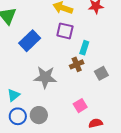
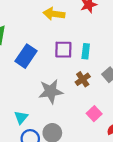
purple square: (65, 31) -> (63, 50), moved
brown cross: (77, 64) -> (83, 79), moved

